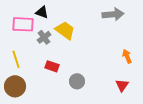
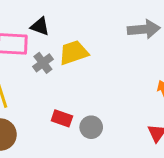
yellow trapezoid: (65, 30) -> (74, 53), turned -55
red rectangle: (52, 66) -> (62, 118), moved

